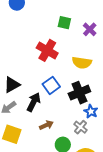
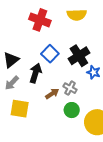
yellow semicircle: (82, 63) -> (77, 15), moved
gray cross: (80, 127) -> (70, 88), moved

